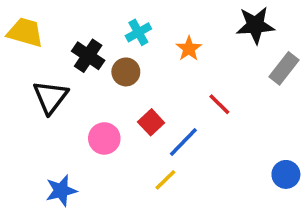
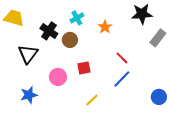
red square: (151, 122) -> (84, 68), turned 32
blue line: (183, 142) -> (122, 79), moved
blue star: (61, 191) -> (29, 95), moved

